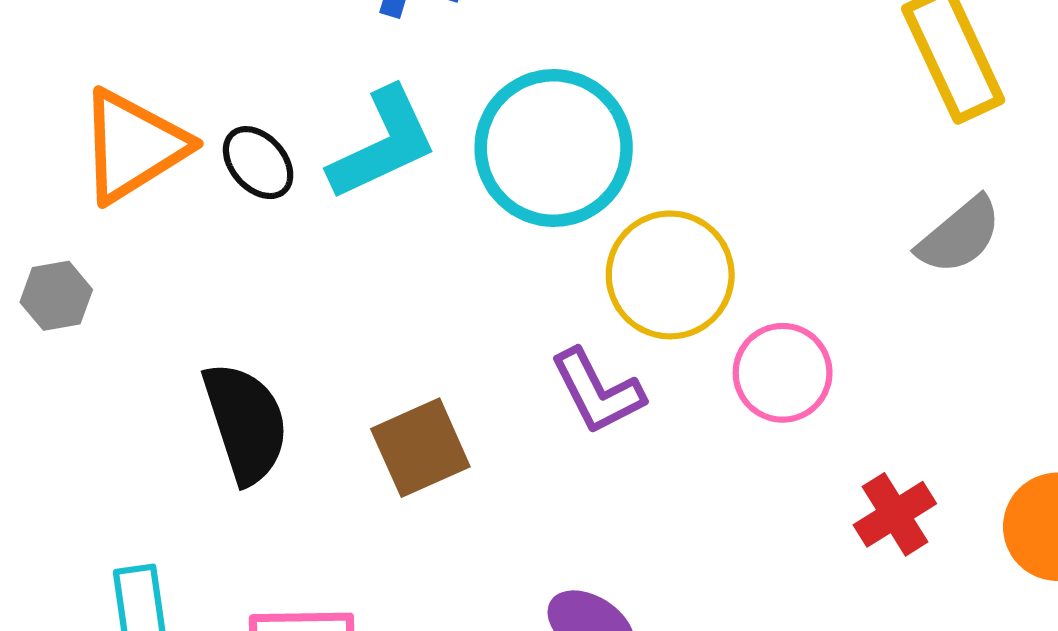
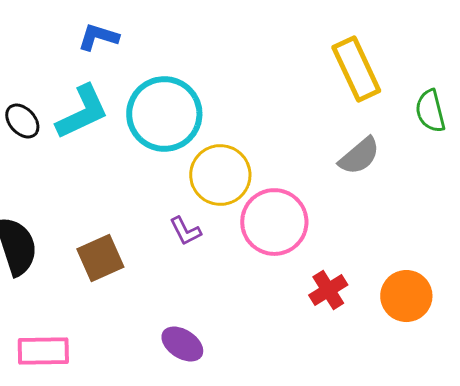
pink circle: (783, 373) -> (274, 222), size x1.4
purple L-shape: (597, 392) -> (185, 231), size x0.7

